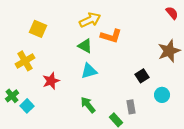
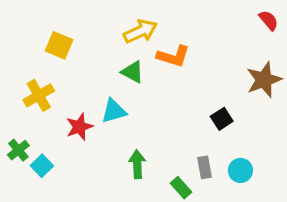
cyan triangle: (89, 71) -> (114, 111), moved
cyan circle: (162, 95) -> (240, 170), moved
green arrow: (88, 105) -> (137, 164), turned 36

